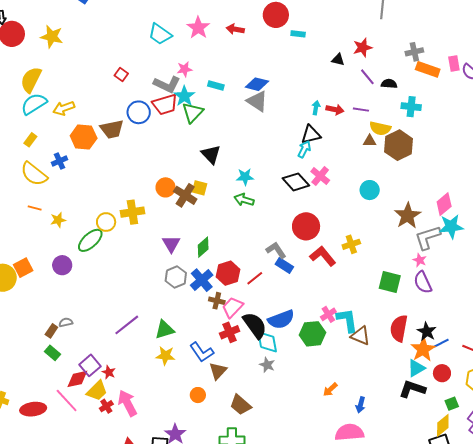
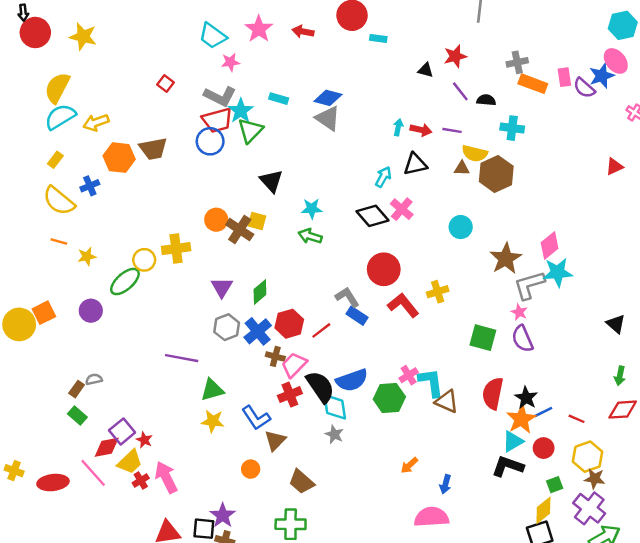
pink star: (184, 69) -> (230, 62), moved
blue circle: (139, 112) -> (210, 141), moved
black triangle: (311, 135) -> (415, 164), moved
purple line: (127, 325) -> (182, 358), moved, turned 48

